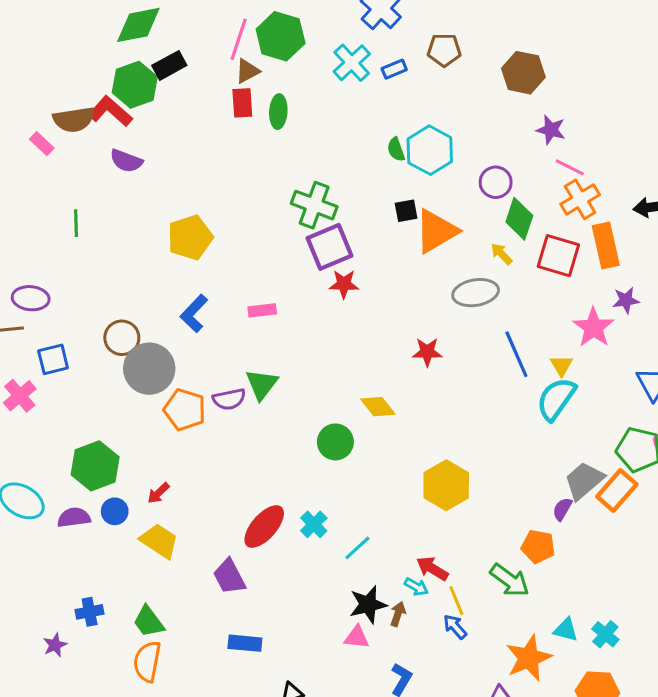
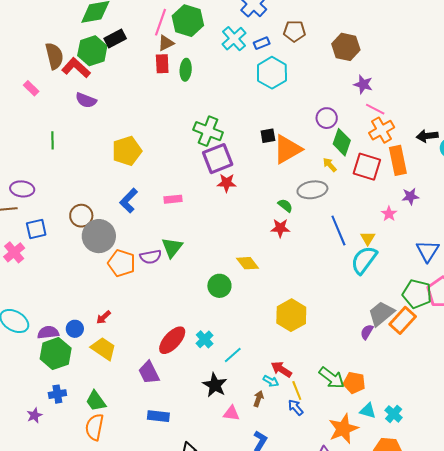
brown semicircle: (74, 119) -> (54, 56), moved, turned -96
green semicircle: (396, 149) -> (285, 205), moved, turned 147
cyan hexagon: (430, 150) -> (272, 73), moved
pink star: (594, 327) -> (389, 214), size x0.6
green hexagon: (95, 466) -> (56, 354), moved
orange pentagon: (538, 546) -> (354, 383), moved
black star: (368, 605) -> (215, 385), moved, turned -30

